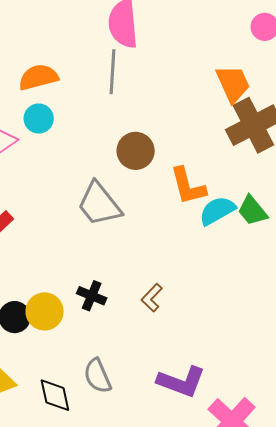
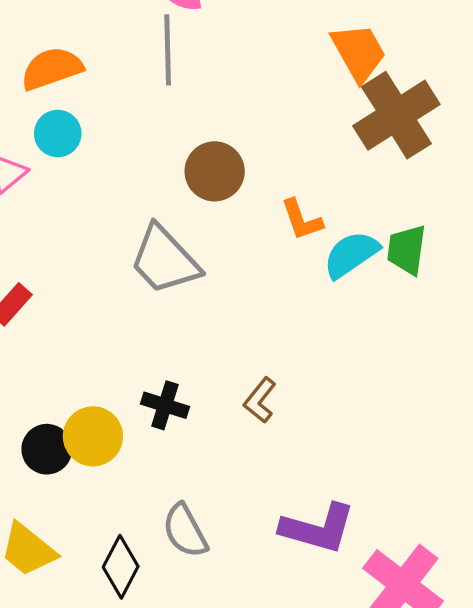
orange L-shape: (188, 186) -> (302, 220), size x0.7
green trapezoid: (252, 211) -> (407, 250), turned 52
black diamond: (55, 395) -> (121, 567), turned 45

